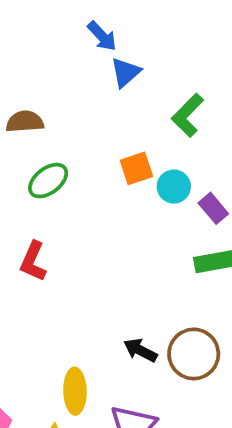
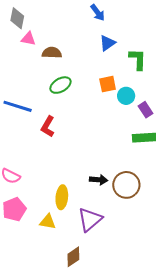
blue triangle: (126, 72) -> (107, 43), moved
green L-shape: (188, 115) -> (138, 59), turned 130
black arrow: (140, 350) -> (99, 180), turned 150

